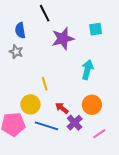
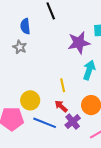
purple star: (63, 39) -> (79, 43), moved
yellow line: (45, 84) -> (63, 85), moved

